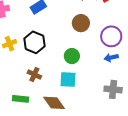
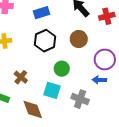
black hexagon: (34, 42) -> (45, 41), moved
gray cross: (113, 89) -> (80, 99), moved

